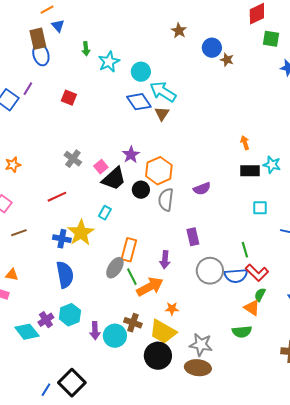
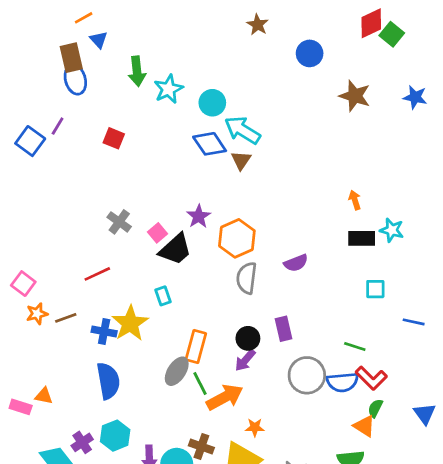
brown star: (179, 31) -> (258, 25), moved
green square: (271, 39) -> (392, 34), moved, turned 30
blue circle: (212, 48) -> (310, 53), moved
green arrow: (86, 49) -> (137, 71), size x1.5
brown star: (227, 60) -> (355, 96), moved, size x1.6
orange star: (13, 165) -> (37, 314), moved
black circle: (141, 190) -> (248, 338), moved
cyan rectangle: (105, 213) -> (163, 296), turned -48
brown line: (19, 233) -> (66, 318), moved
green line: (245, 250) -> (355, 347), turned -56
purple arrow: (165, 260) -> (245, 360), turned 36
orange triangle: (12, 275) -> (44, 396), moved

